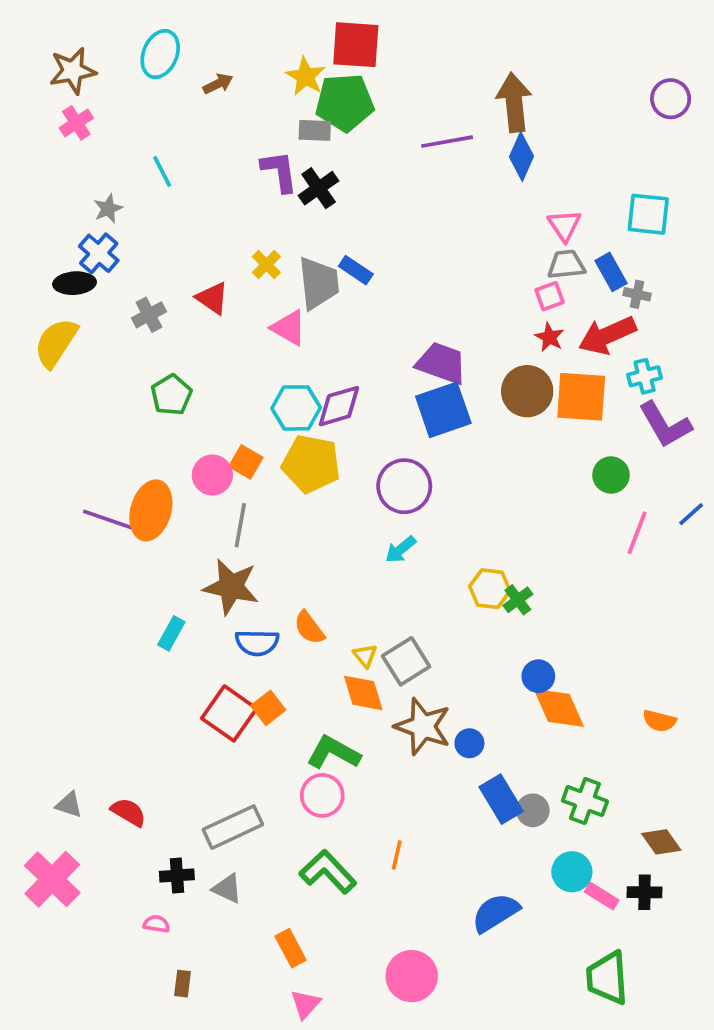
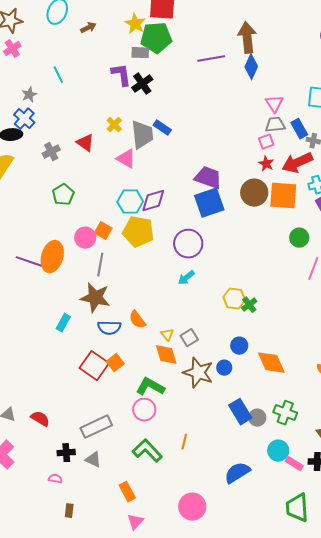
gray square: (406, 661) -> (189, 338), size x0.7
blue circle: (538, 676) -> (239, 346), moved
blue circle: (469, 743) -> (224, 368), moved

